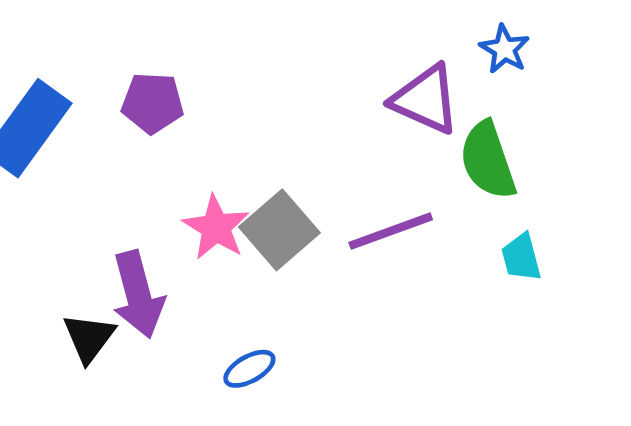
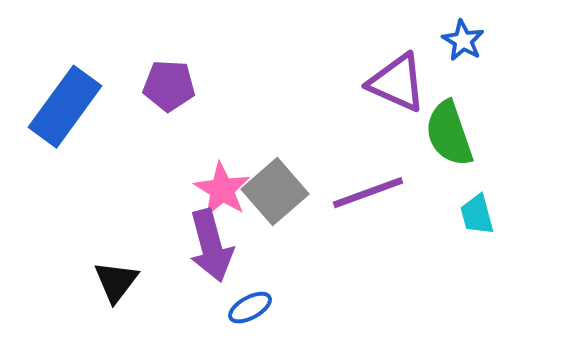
purple arrow: (138, 295) -> (211, 246), moved

